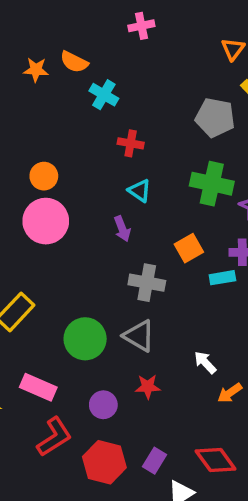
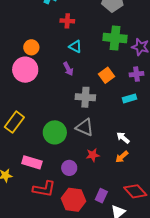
orange circle: (44, 176) -> (31, 47), moved
cyan rectangle: (222, 278) -> (129, 98), moved
orange arrow: (230, 393) -> (122, 157), moved
red L-shape: (54, 437) -> (44, 189), turned 50

